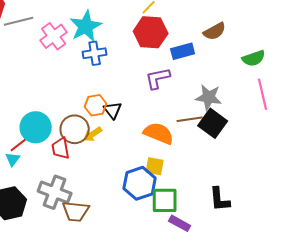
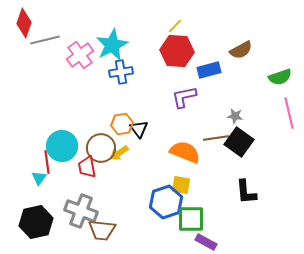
gray star: (209, 97) -> (235, 116), size x0.6
red line: (21, 143) -> (47, 162), turned -60
black L-shape: (220, 199) -> (246, 192), moved

